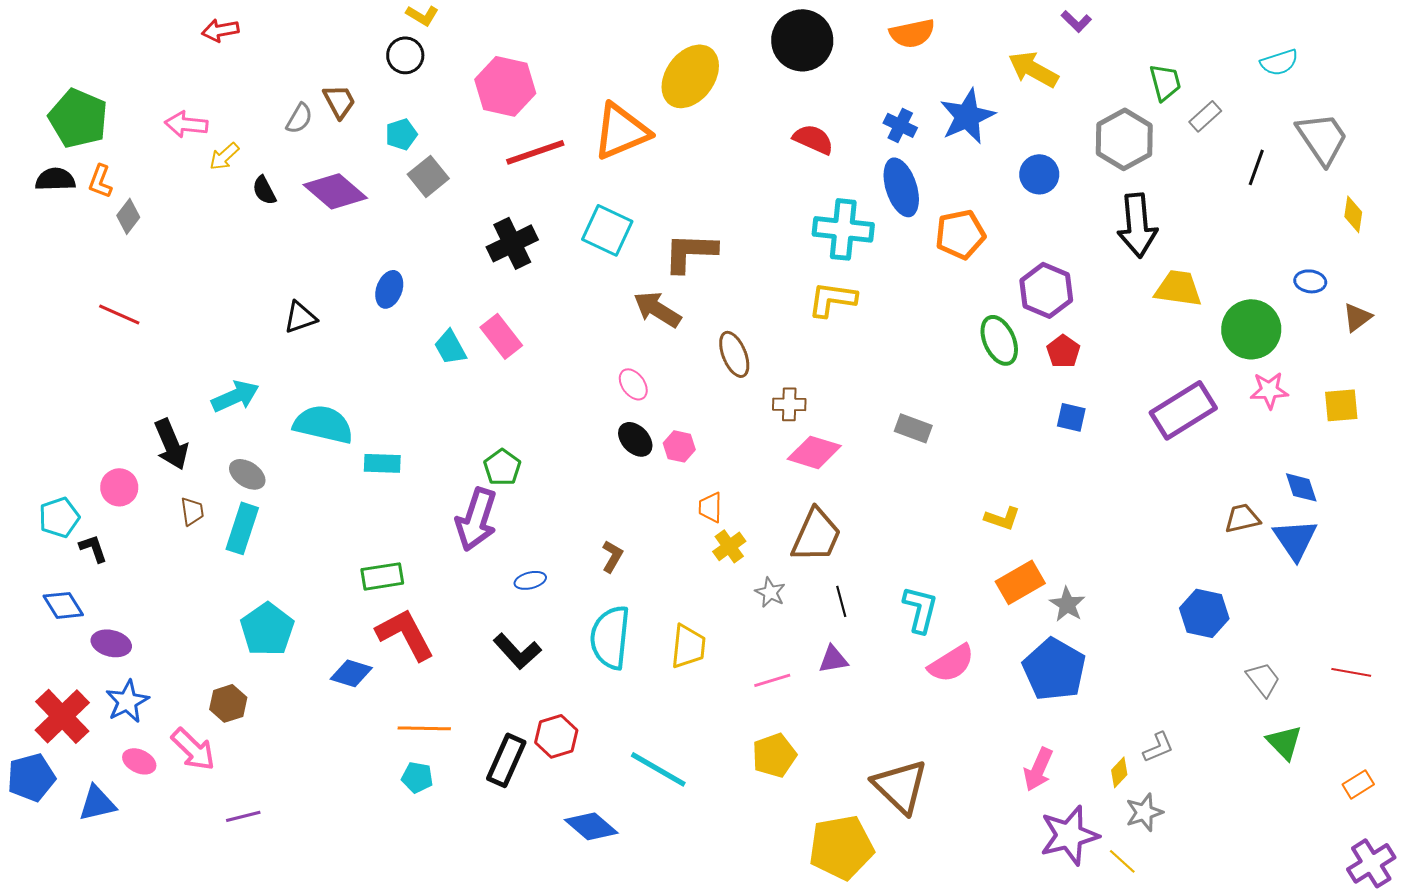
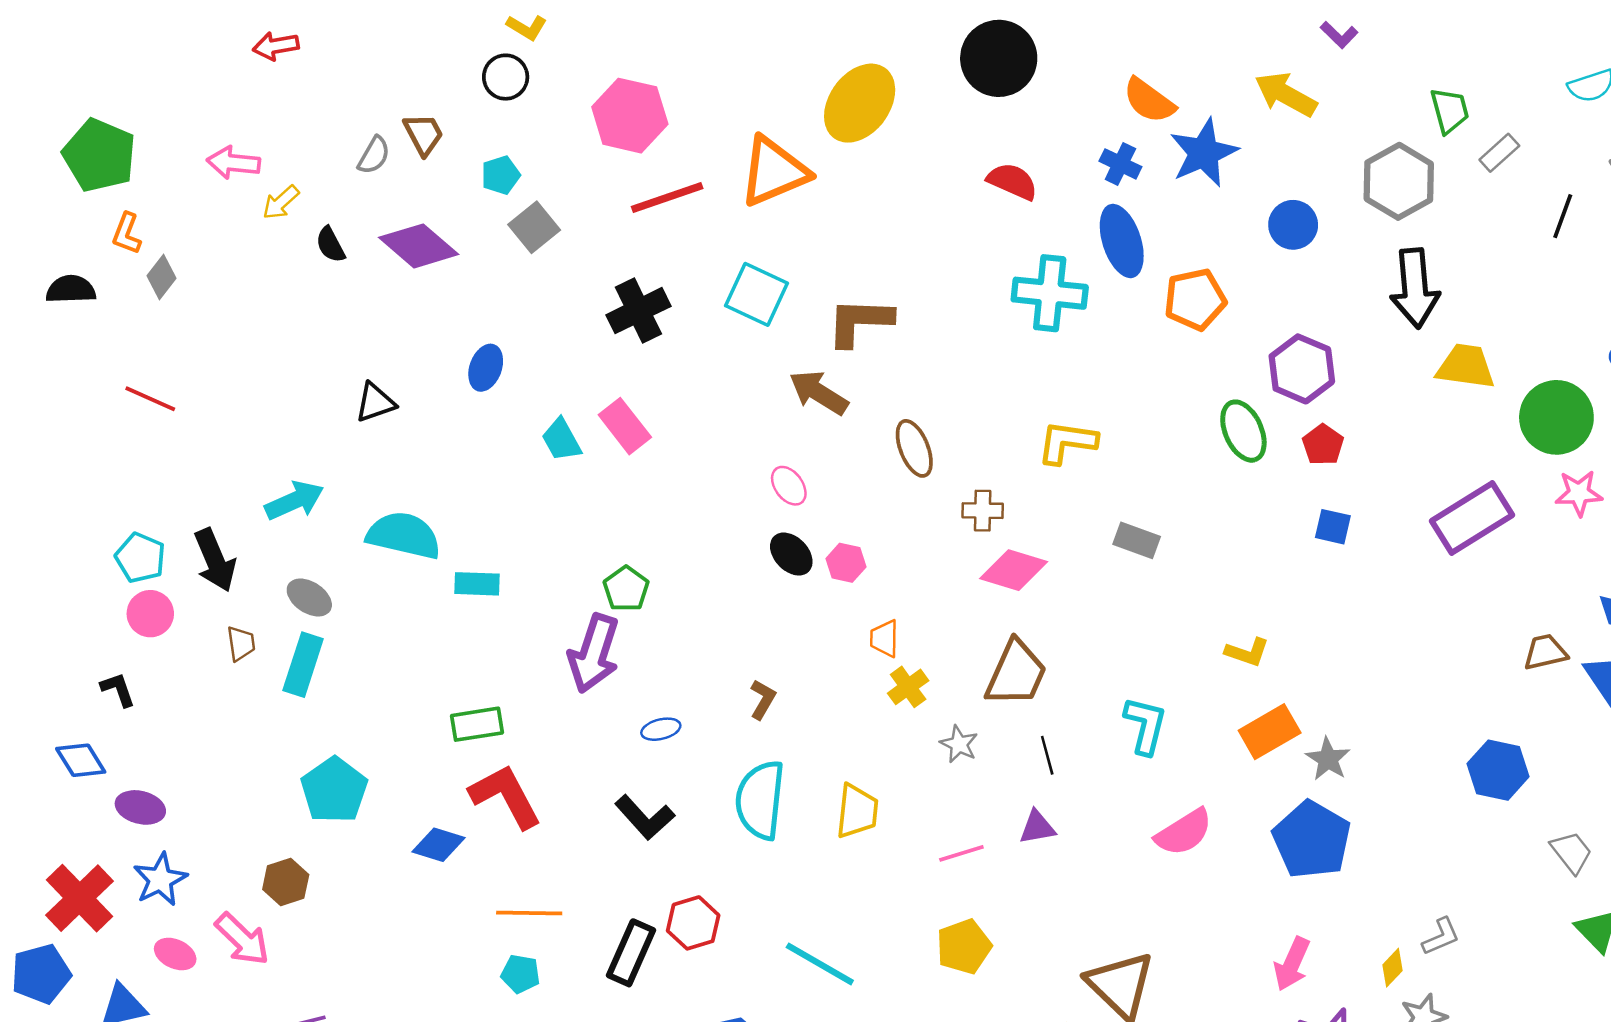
orange semicircle: (912, 33) -> (1149, 101), moved, turned 48
black semicircle: (55, 179) -> (71, 289), moved
yellow L-shape: (832, 299) -> (1067, 442), moved
cyan pentagon: (59, 517) -> (140, 558), moved, turned -30
cyan L-shape: (920, 609) -> (1145, 725), moved

